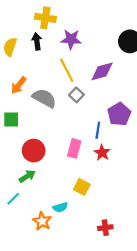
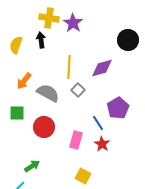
purple star: (71, 39) -> (73, 23), moved, turned 30
yellow line: (67, 70) -> (69, 67), turned 30
blue line: (98, 130) -> (98, 123), turned -42
red circle: (34, 151) -> (44, 127), moved

